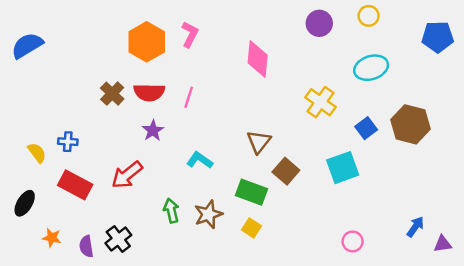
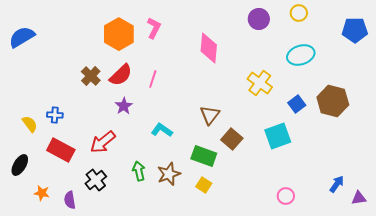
red semicircle: (149, 92) -> (121, 75), turned -45
black cross: (118, 239) -> (96, 180), moved

